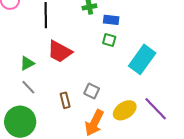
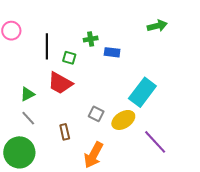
green square: (109, 40) -> (69, 58), moved
gray square: (92, 91) -> (96, 114), moved
yellow ellipse: (125, 110) -> (123, 120), moved

